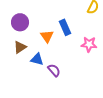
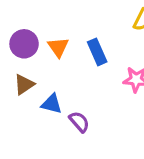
orange triangle: (47, 36) -> (58, 47), moved

